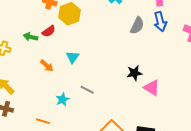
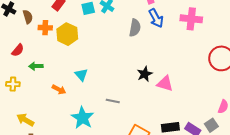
red semicircle: (49, 31) -> (18, 50), moved
gray line: (87, 90) -> (113, 101), moved
cyan star: (62, 99) -> (83, 118), size x1.6

